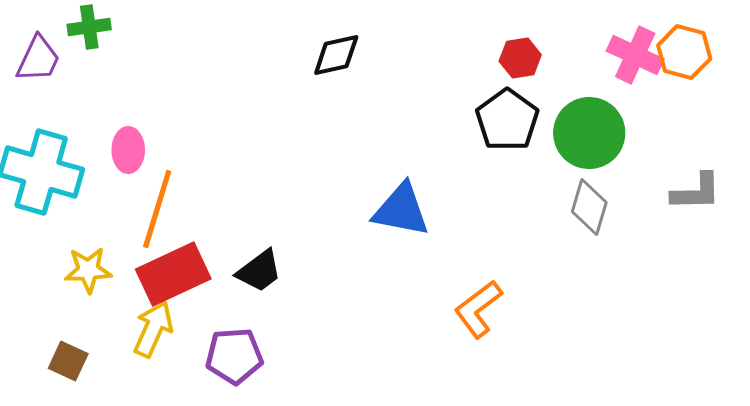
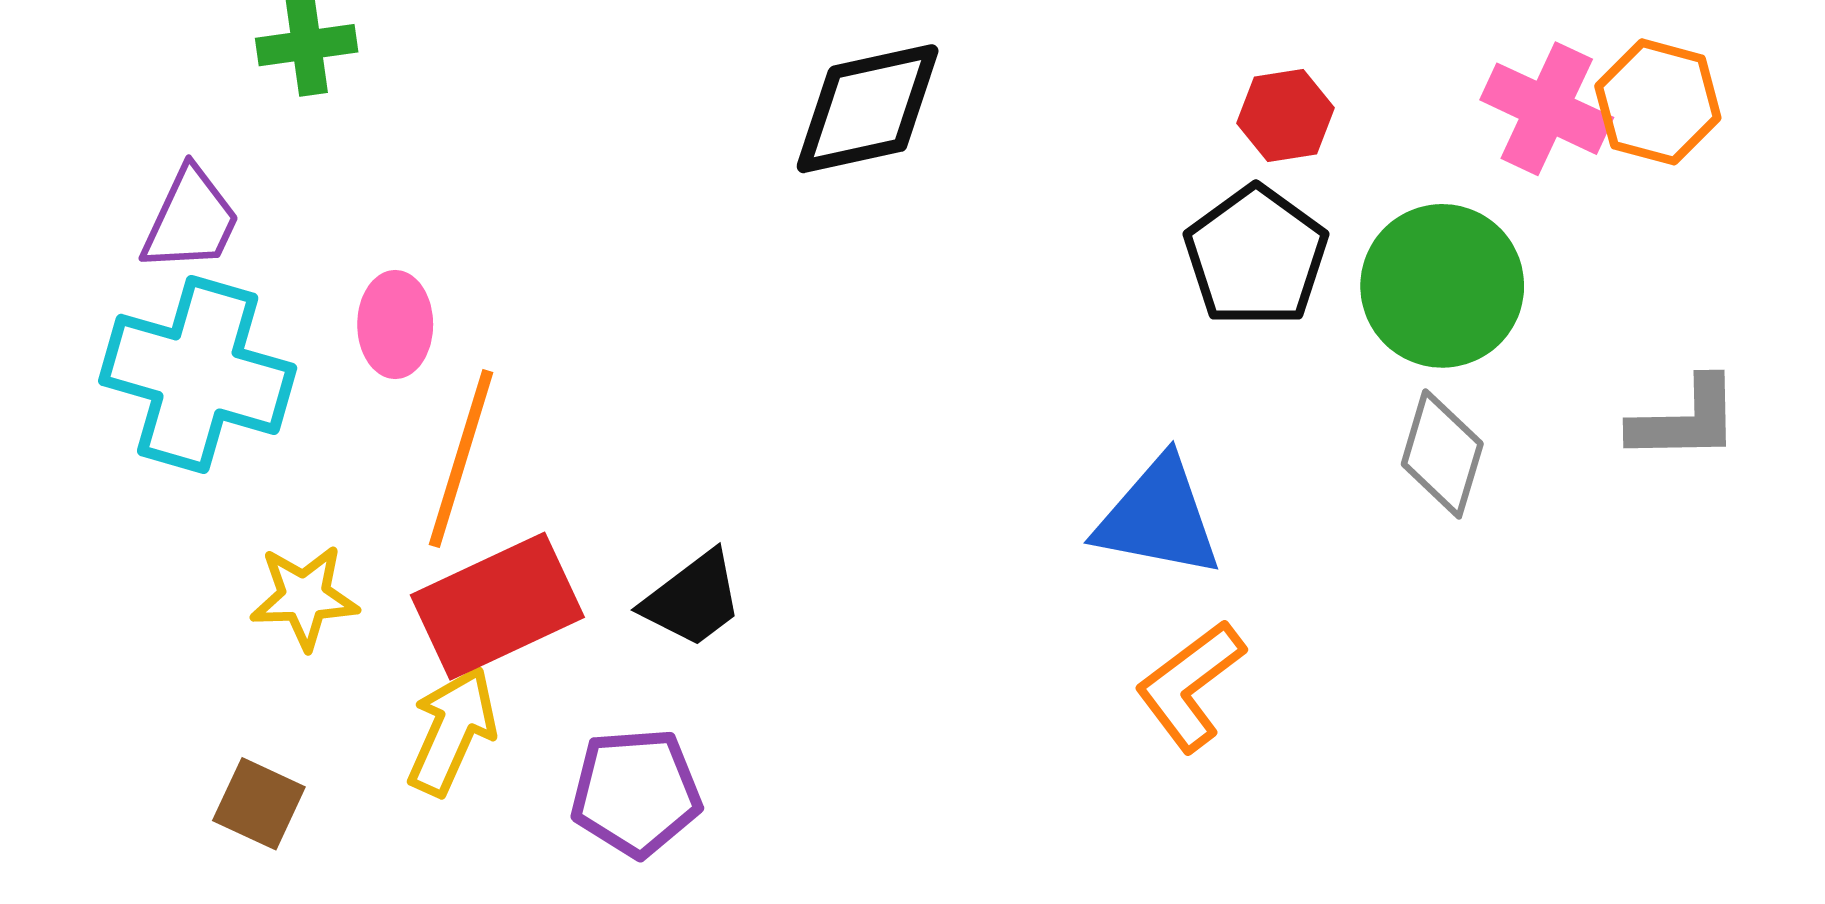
black diamond: (336, 55) -> (868, 109), size x1.4
purple trapezoid: (38, 59) -> (191, 220), moved
blue triangle: (401, 210) -> (1158, 518), moved

